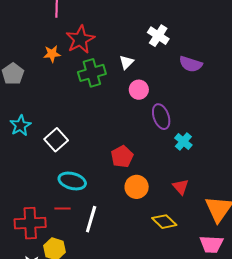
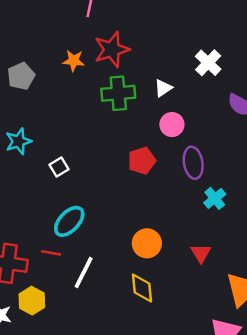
white square: (56, 140) -> (59, 167), size x0.7
red pentagon: (122, 157) -> (142, 161), moved
cyan ellipse: (72, 181) -> (69, 221), turned -72
yellow diamond: (164, 222) -> (142, 288), moved, turned 30

